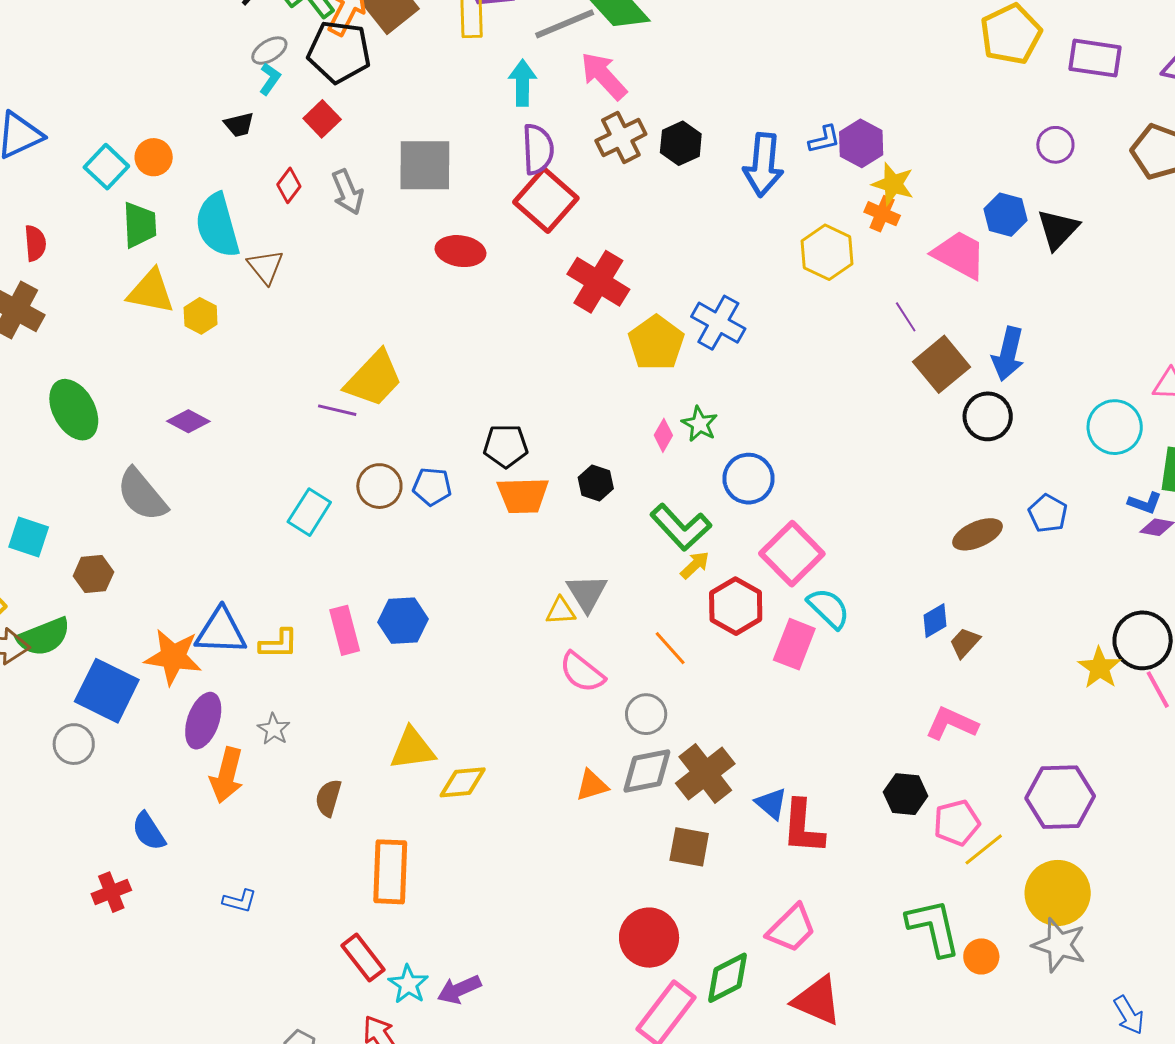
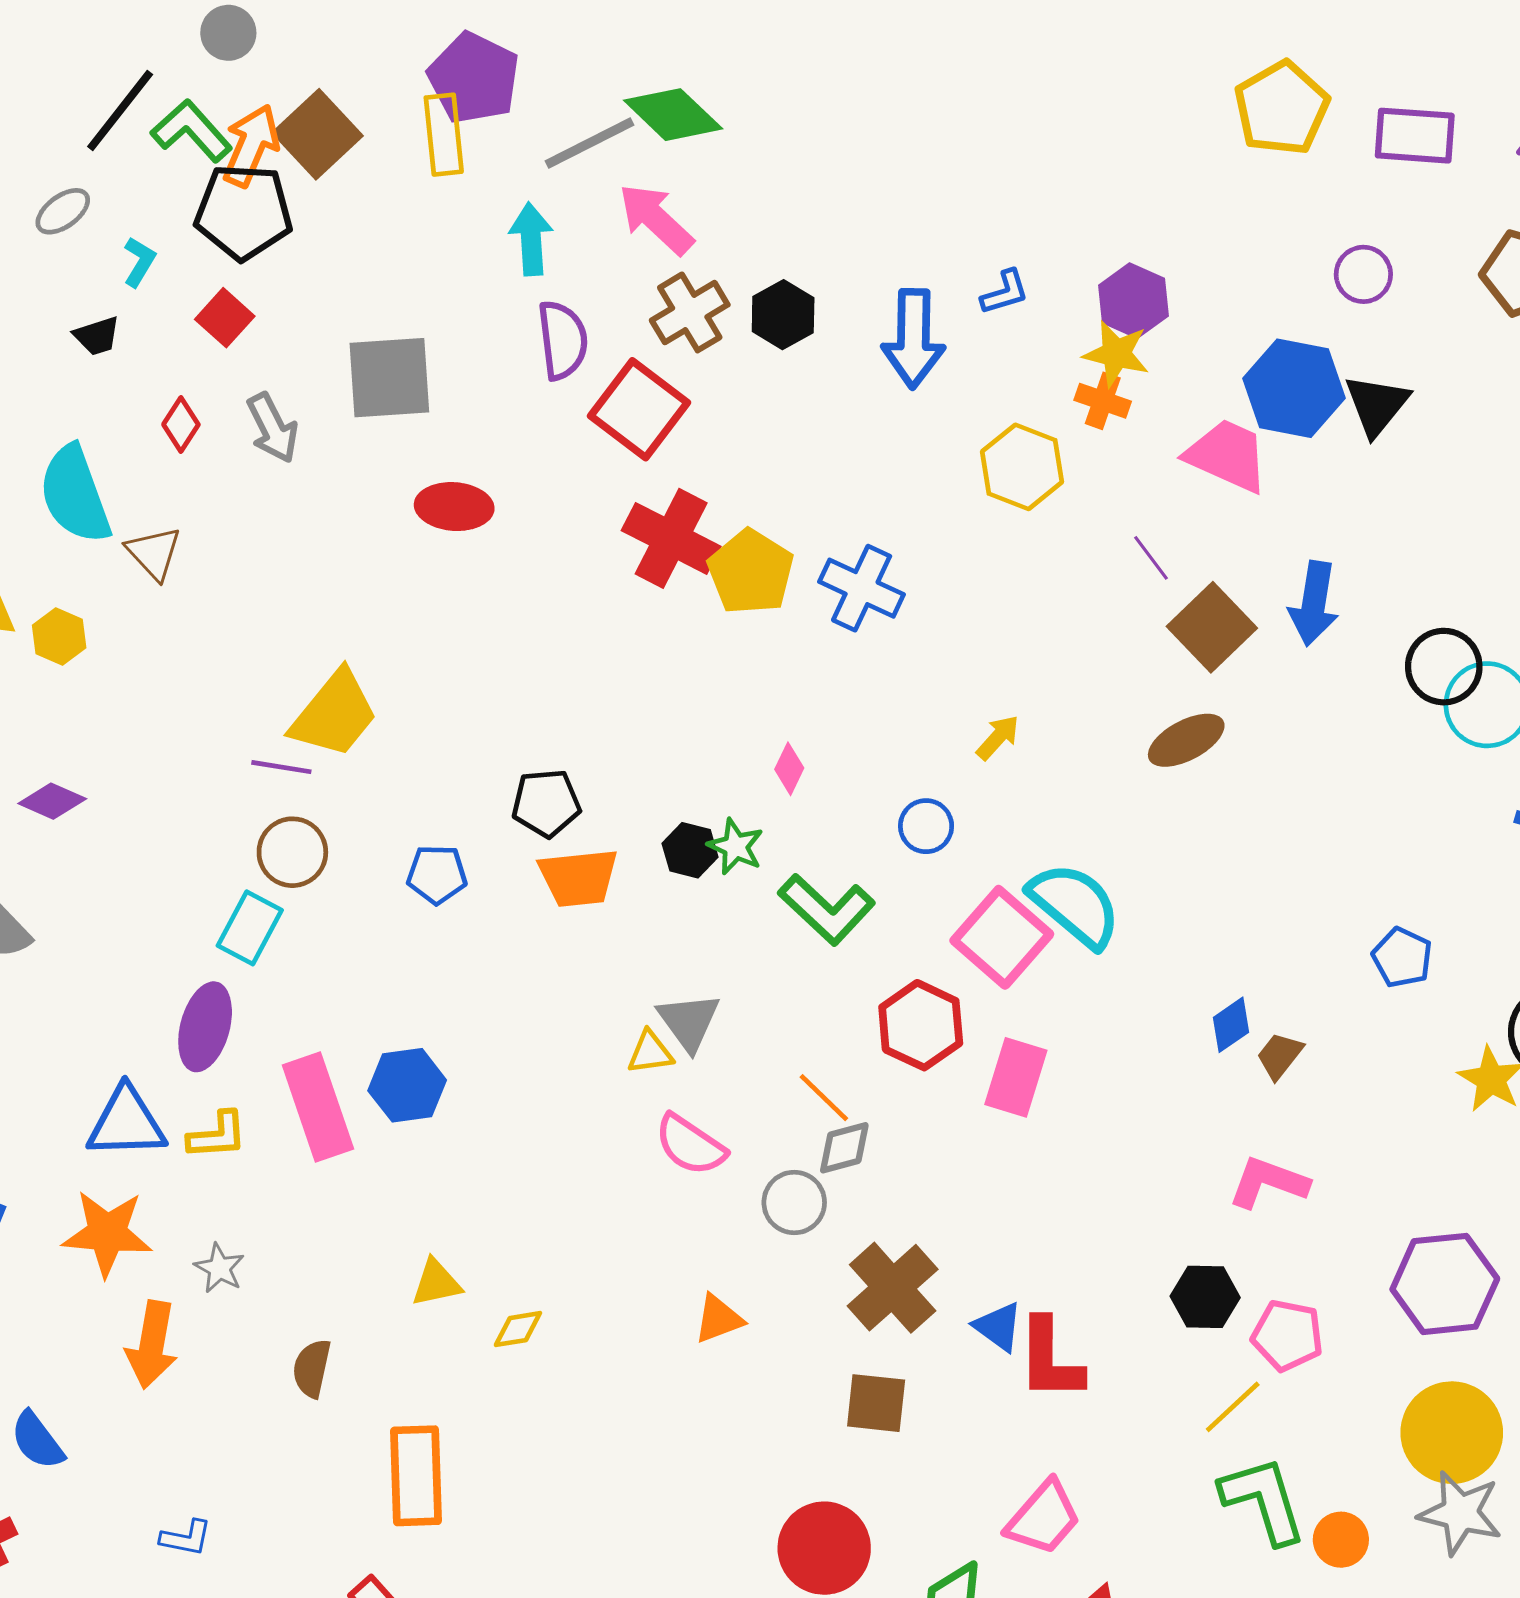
gray ellipse: (269, 51) -> (63, 211), moved
purple hexagon: (861, 143) -> (1133, 301), moved
red square: (546, 200) -> (639, 409), moved
blue hexagon: (1006, 215) -> (1294, 388), size x1.5
yellow pentagon: (656, 343) -> (751, 572), moved
black circle: (988, 416) -> (1444, 667), moved
green star: (700, 424) -> (736, 847), moved
blue circle: (749, 479) -> (926, 826), size x0.7
brown circle: (379, 486) -> (292, 852), moved
blue pentagon: (1048, 513) -> (1402, 957), moved
brown ellipse: (978, 534) -> (1186, 740), moved
yellow arrow: (695, 565) -> (998, 737), moved
cyan semicircle: (829, 608) -> (1075, 905), moved, size x1.4
pink rectangle: (345, 630) -> (318, 1107), size x1.4
orange star: (173, 657) -> (107, 1233), moved
purple ellipse: (203, 721) -> (205, 1027), moved
yellow triangle: (412, 749) -> (436, 1283), size x0.7
gray diamond: (647, 771) -> (844, 1148), moved, size x0.7
yellow diamond: (463, 782) -> (518, 1329), size x0.7
pink pentagon: (957, 823) -> (1287, 1335), turned 30
yellow line: (984, 849) -> (1233, 1407), moved

